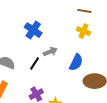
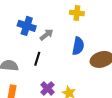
gray arrow: (50, 52) -> (47, 35), moved

